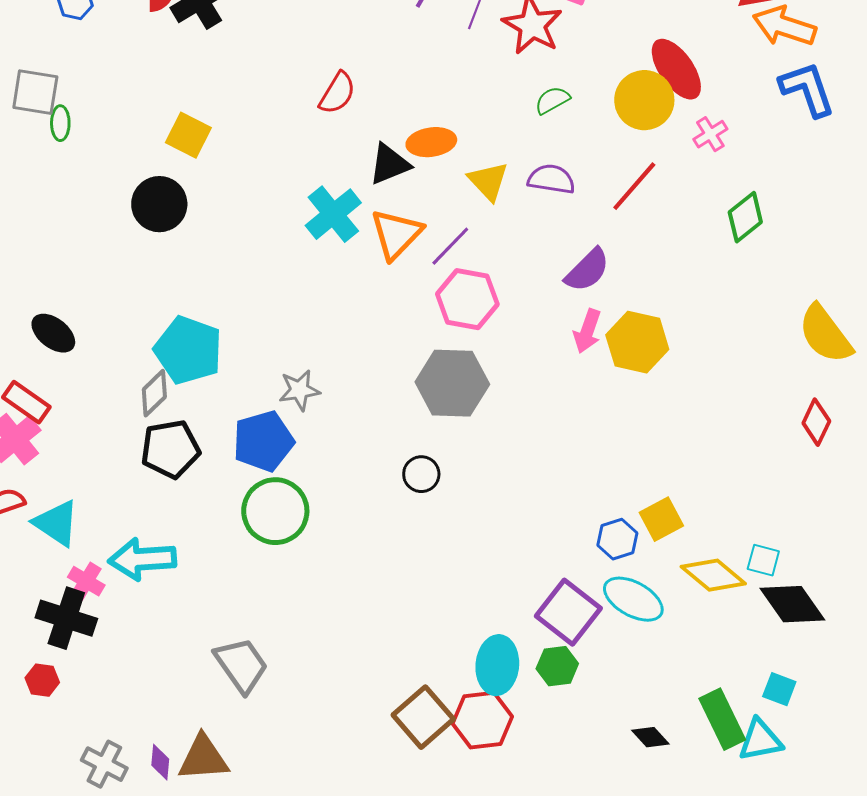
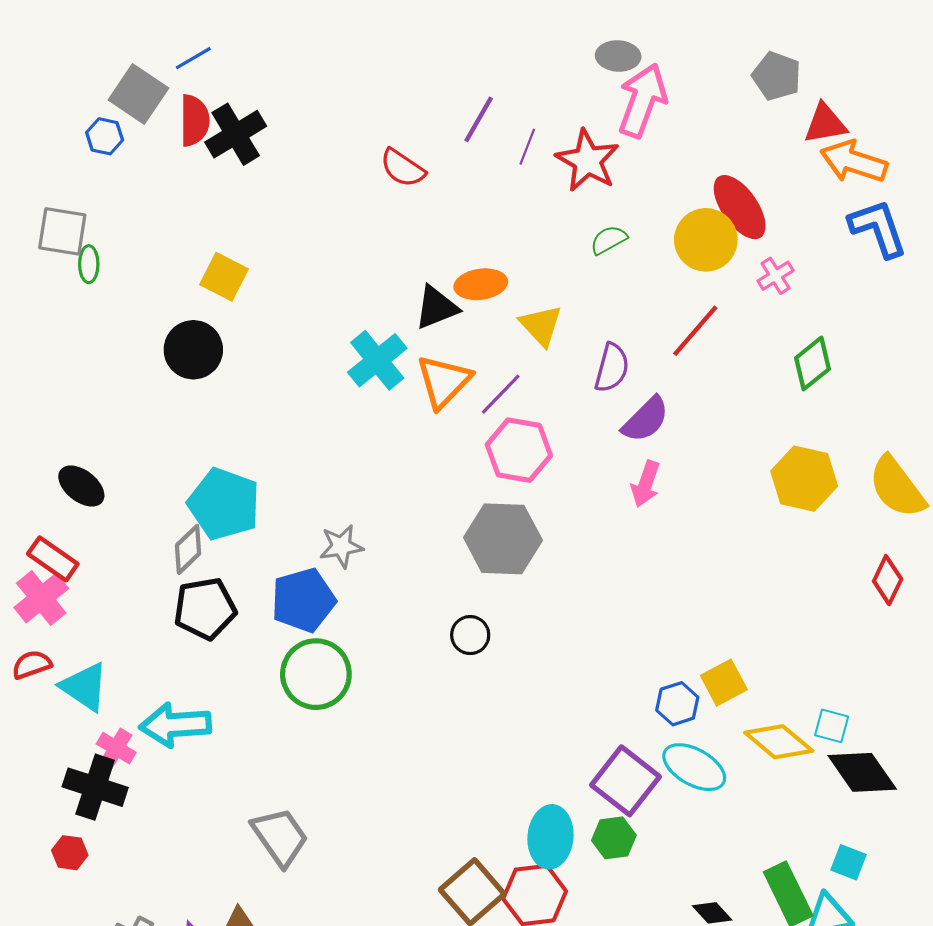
red semicircle: (337, 93) -> (403, 168), moved, turned 93
purple semicircle: (551, 179) -> (612, 368), moved, turned 96
yellow hexagon: (637, 342) -> (804, 479), moved

